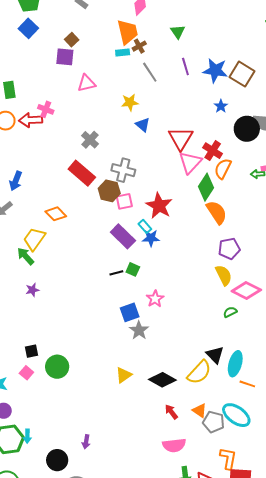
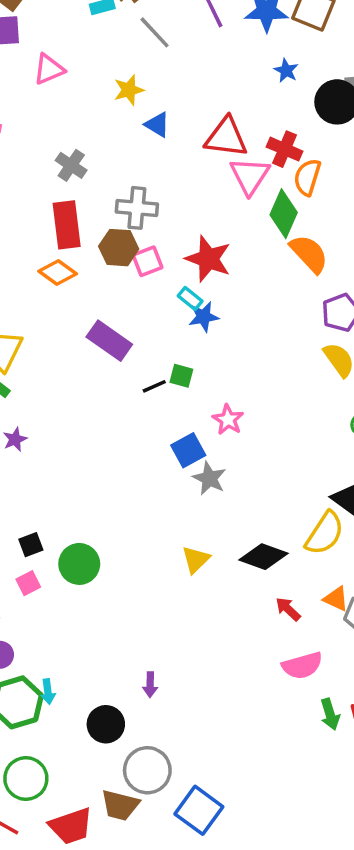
red triangle: (181, 138) -> (226, 137), turned -44
red rectangle: (82, 173) -> (67, 225), turned 52
orange diamond: (56, 214) -> (58, 273), moved
purple rectangle: (123, 236) -> (109, 341), moved
pink square: (26, 373) -> (28, 583), turned 32

